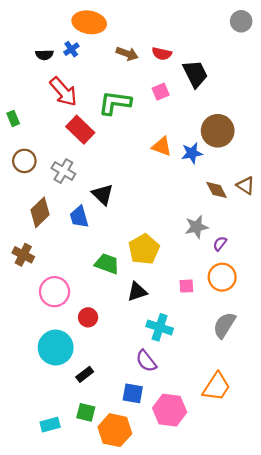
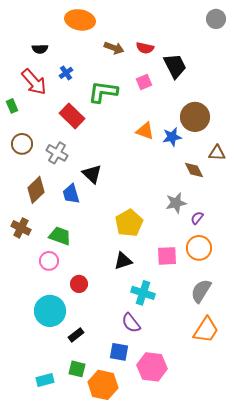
blue cross: (71, 49) -> (66, 73), moved
red arrow: (63, 92) -> (34, 82), moved
brown triangle: (246, 186) -> (217, 153), moved, turned -30
green trapezoid: (107, 264) -> (60, 236), moved
pink square: (186, 286) -> (167, 256), size x1.5
pink circle: (55, 292) -> (49, 261), size x0.7
orange trapezoid: (217, 387) -> (206, 330), moved

